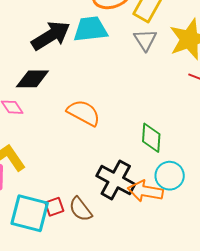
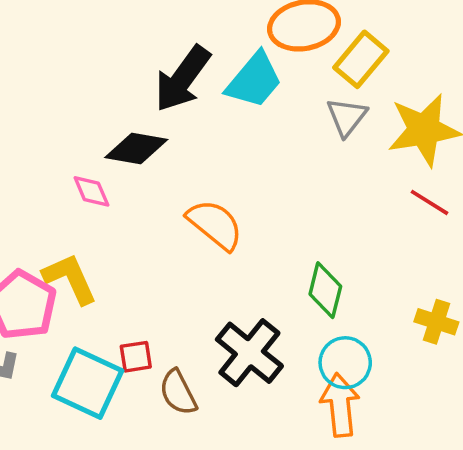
cyan trapezoid: (91, 29) -> (254, 80), turned 126
black arrow: (51, 36) -> (182, 79), turned 147
orange arrow: (145, 191) -> (340, 405), moved, turned 64
red square: (54, 207) -> (136, 357), moved

